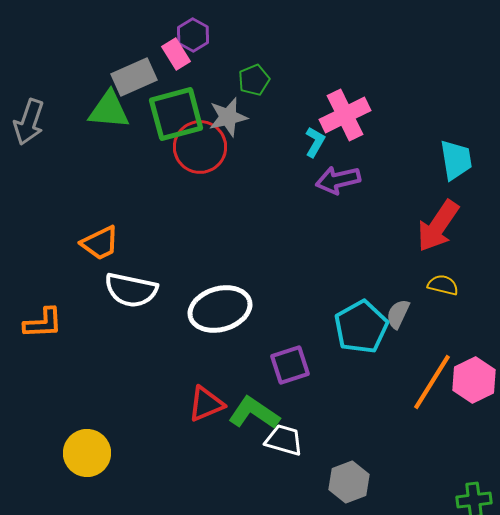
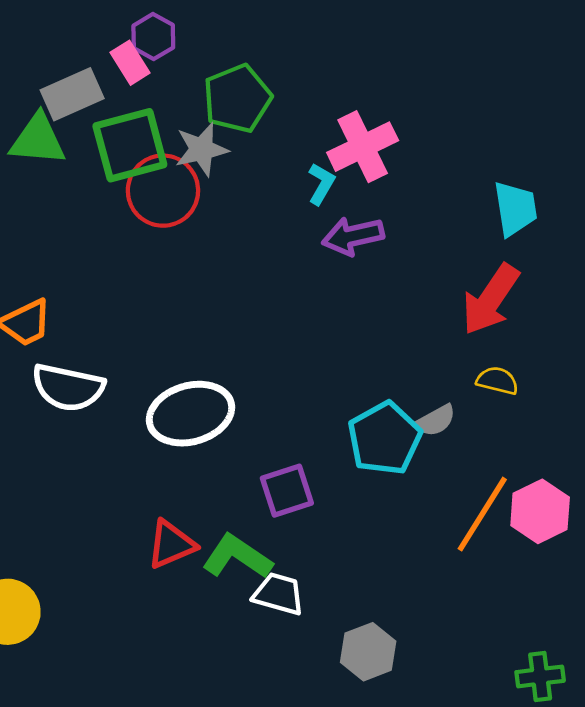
green pentagon: (254, 80) -> (237, 98), size x1.6
gray semicircle: (398, 314) -> (435, 420), turned -144

